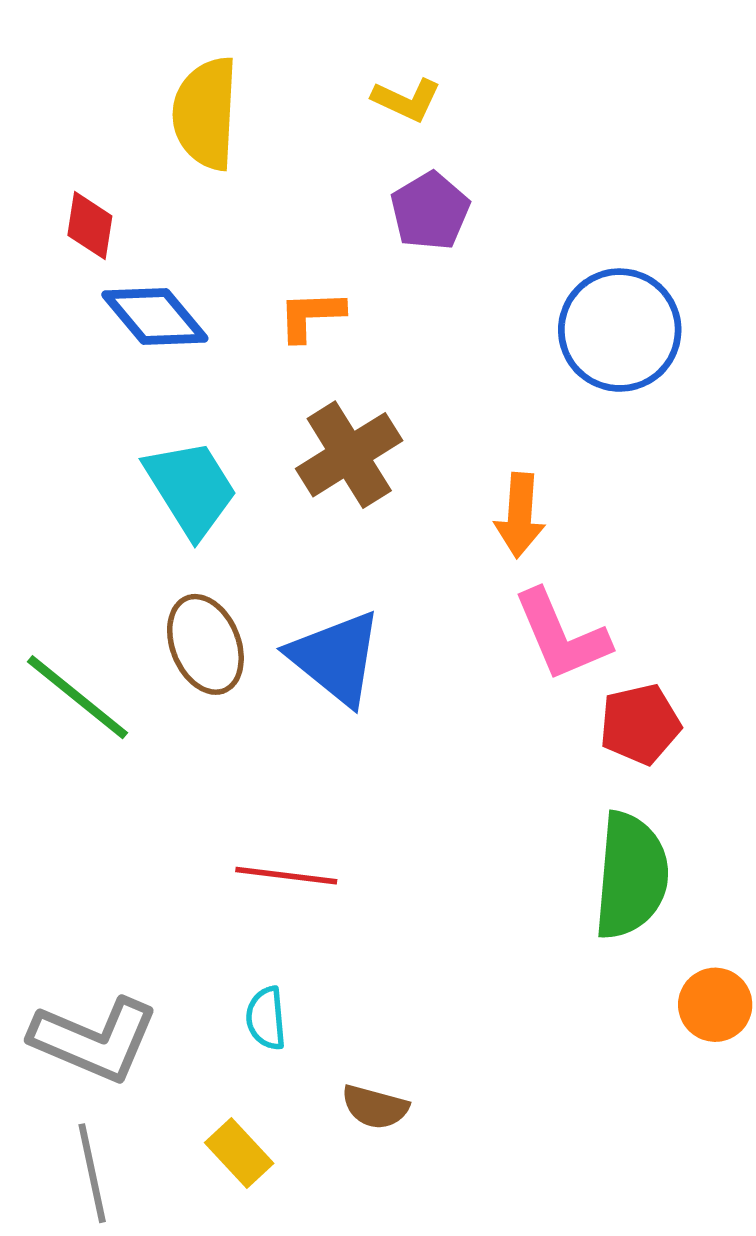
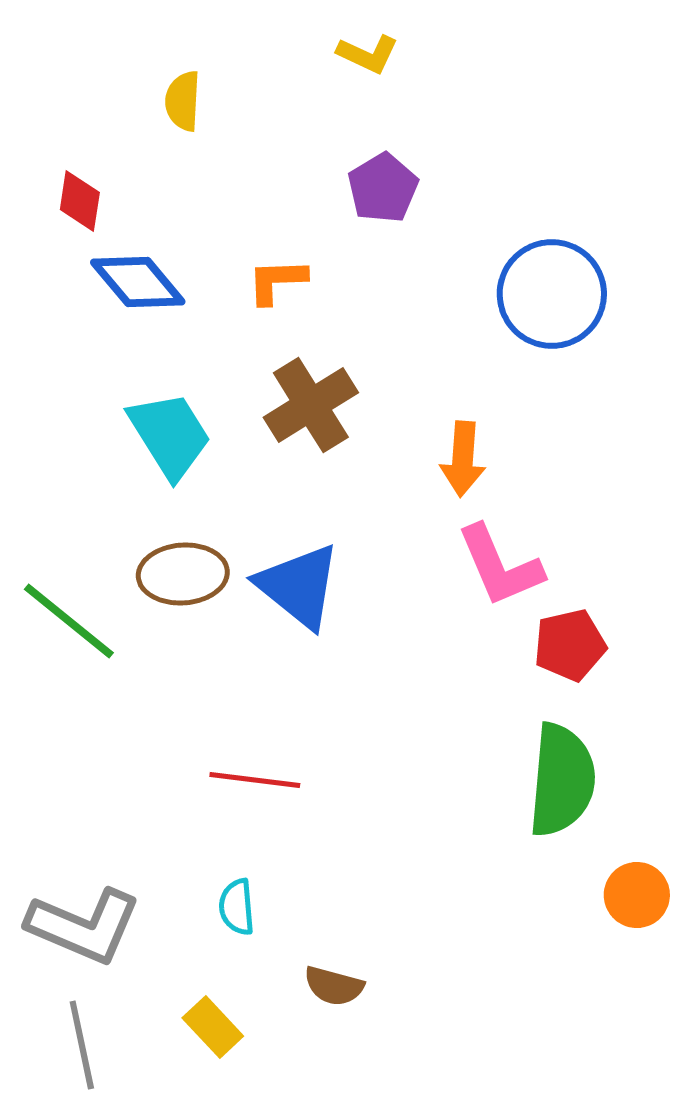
yellow L-shape: (406, 100) -> (368, 54), moved
yellow semicircle: (205, 113) -> (183, 101), size x0.6
brown ellipse: (205, 644) -> (183, 574), turned -72

